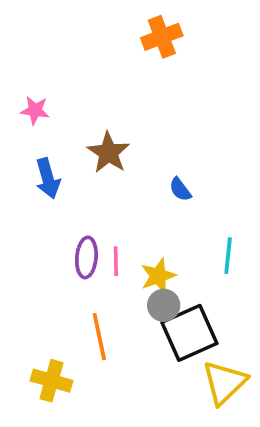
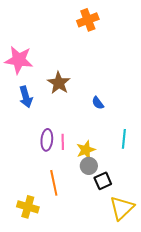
pink star: (35, 110) -> (19, 60), size x1.8
black square: (189, 333) -> (103, 181), size x0.6

